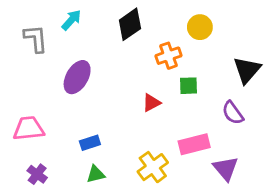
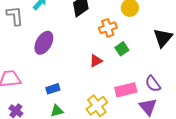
green square: (188, 86) -> (122, 49), turned -32
purple semicircle: (233, 113) -> (153, 84), moved

